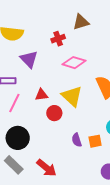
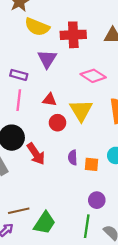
red cross: (58, 39) -> (73, 35), moved, size x1.6
pink line: (14, 103) -> (19, 100), turned -36
red arrow: (47, 168) -> (36, 154), moved

